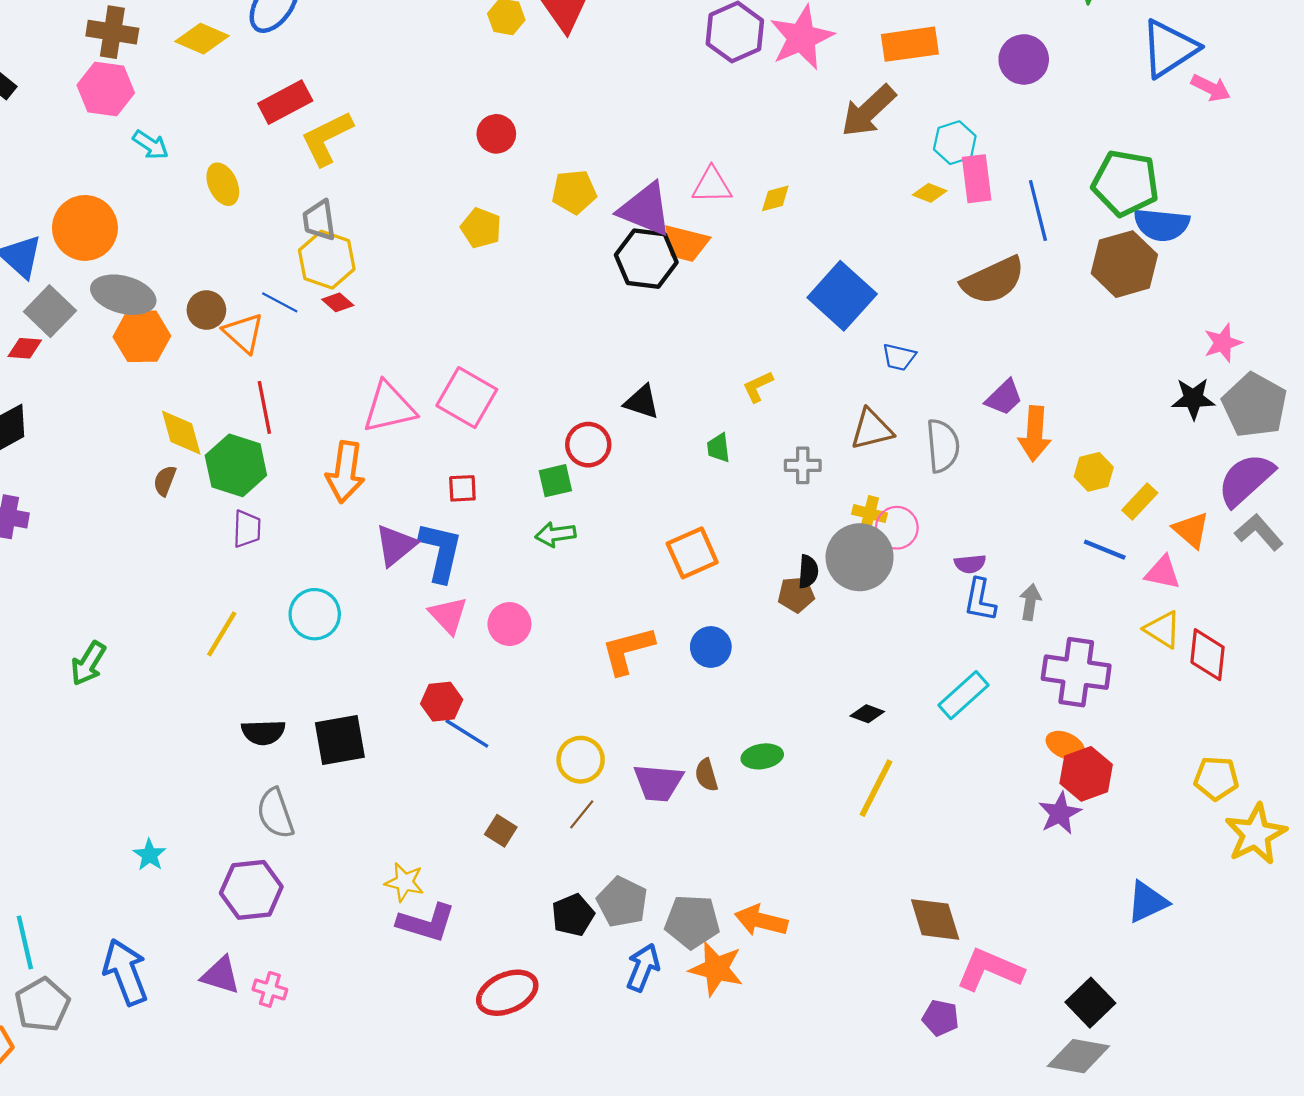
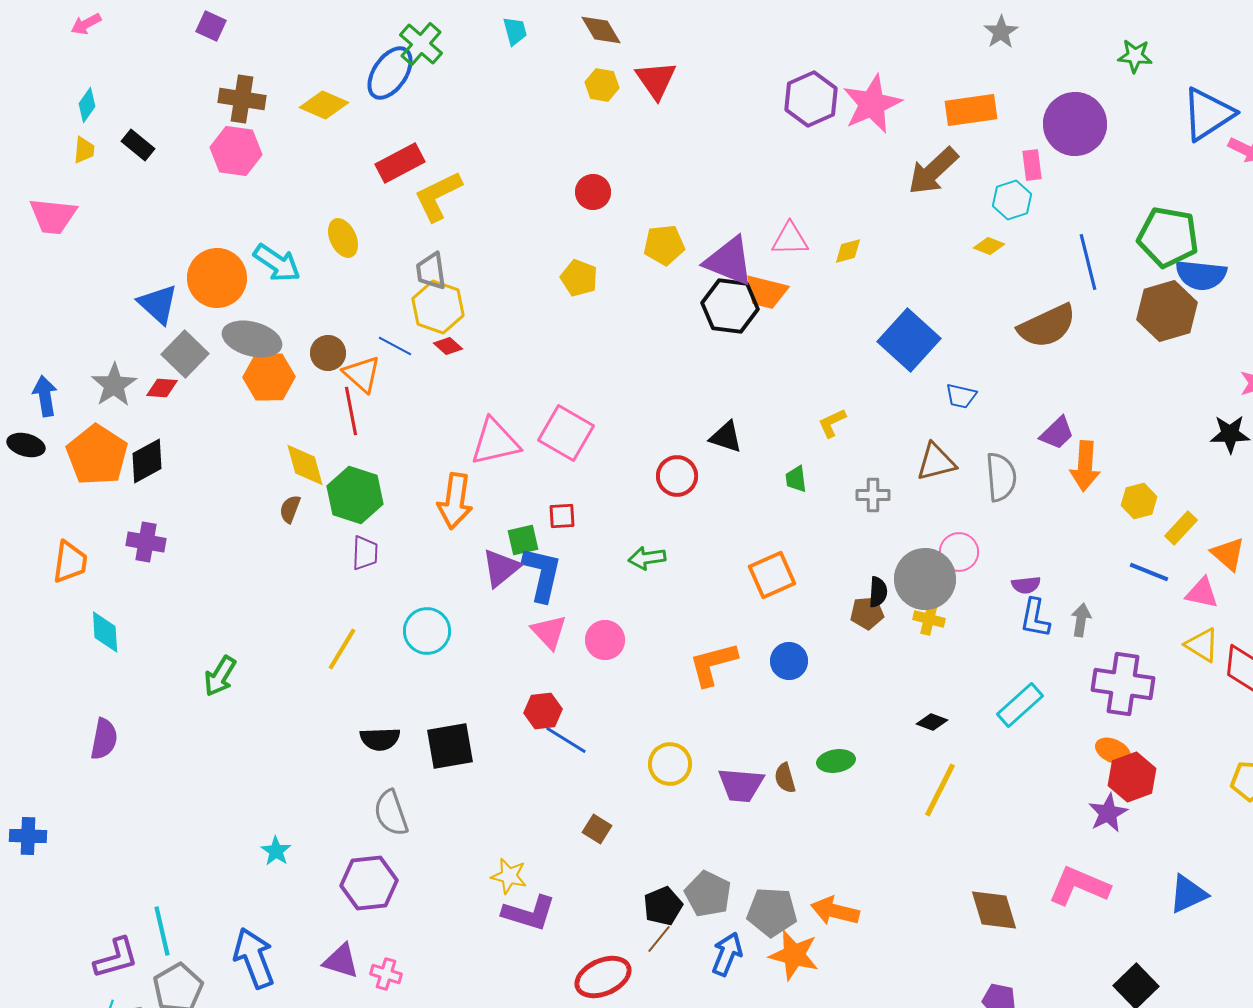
purple circle: (1024, 59) -> (1075, 124), size x1.4
cyan arrow: (151, 145) -> (277, 263), moved, size x1.4
pink rectangle: (977, 179) -> (1032, 165), moved, size x0.7
red line: (264, 407) -> (351, 411), moved
green square: (555, 481) -> (523, 540), moved
yellow cross: (869, 514) -> (929, 619), moved
brown line: (582, 814) -> (659, 939), moved
pink L-shape: (990, 970) -> (1079, 886), moved

